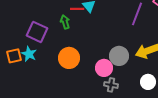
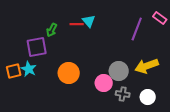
green arrow: (65, 22) -> (52, 30), moved, turned -136
purple square: (37, 32) -> (37, 47), turned -35
gray cross: (111, 85) -> (123, 94), moved

